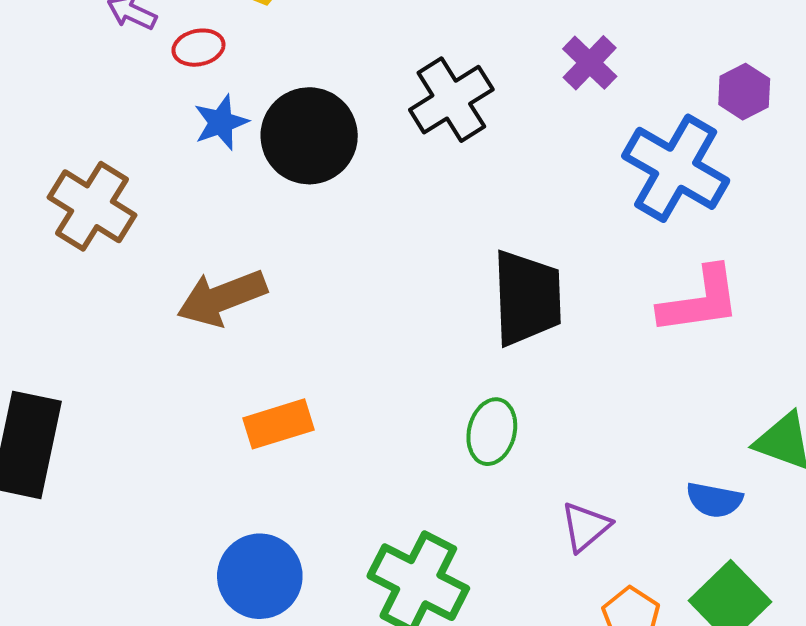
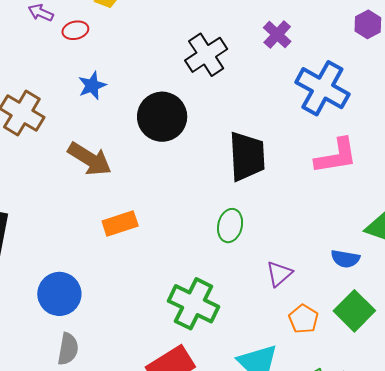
purple hexagon: (744, 92) -> (368, 24), moved
blue star: (221, 122) -> (92, 85), moved
black circle: (309, 136) -> (162, 117), moved
brown arrow: (222, 298) -> (90, 159), turned -126
blue circle: (260, 576) -> (59, 294), moved

